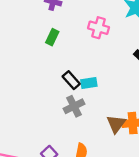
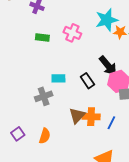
green rectangle: (52, 37) -> (42, 37), moved, turned 64
black rectangle: (71, 80) -> (87, 81), moved

